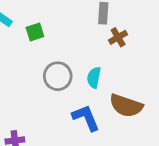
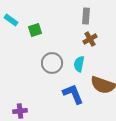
brown cross: (118, 37) -> (90, 39), moved

